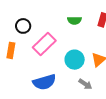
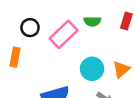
pink rectangle: (44, 44) -> (64, 34), moved

